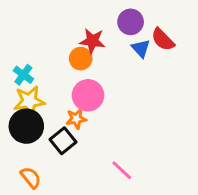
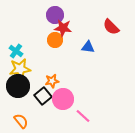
purple circle: (131, 22) -> (55, 15), moved
blue triangle: (141, 48) -> (88, 47), moved, turned -40
pink circle: (88, 95) -> (63, 99), moved

